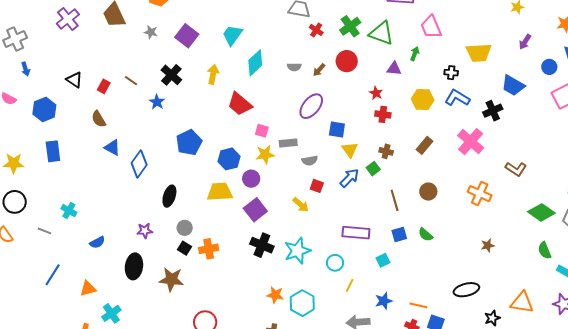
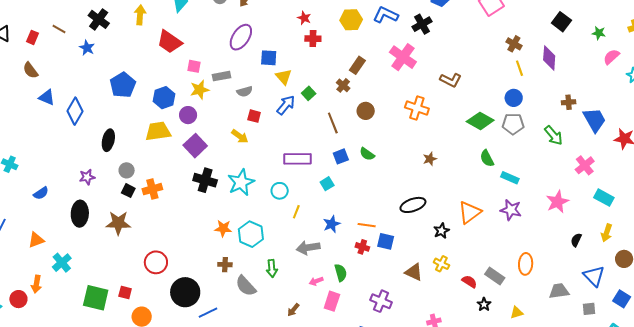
brown cross: (386, 151) -> (343, 85), moved, turned 32
orange triangle: (522, 303) -> (470, 212), turned -40

